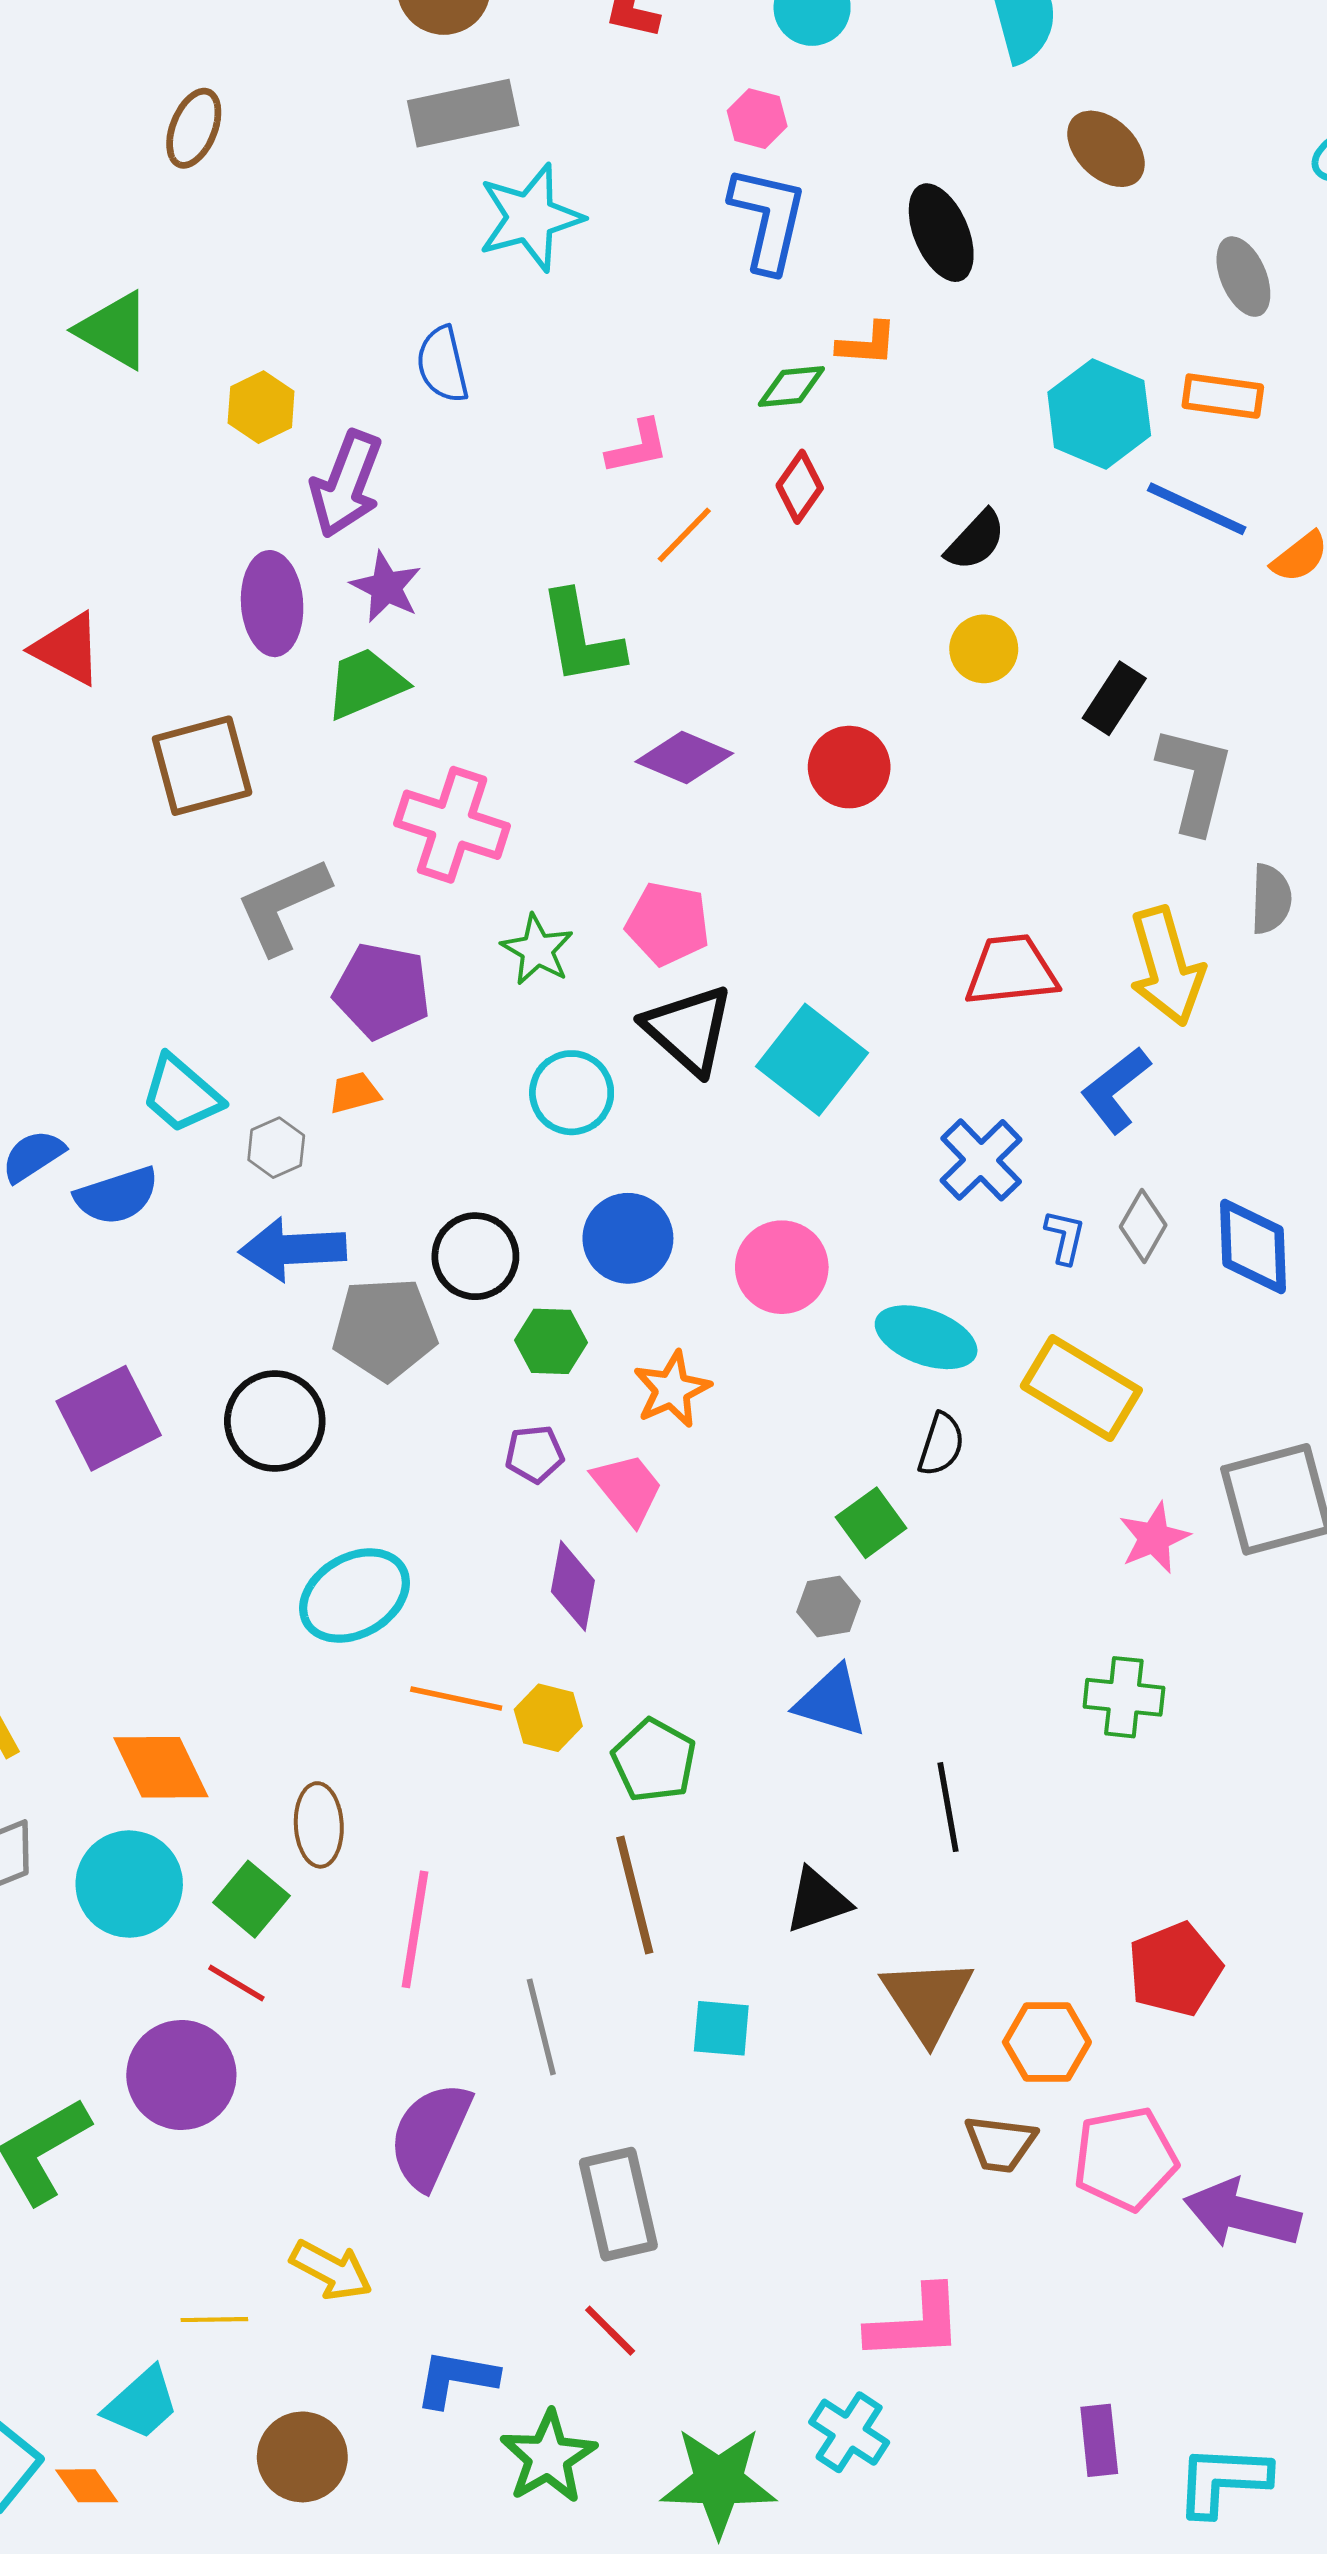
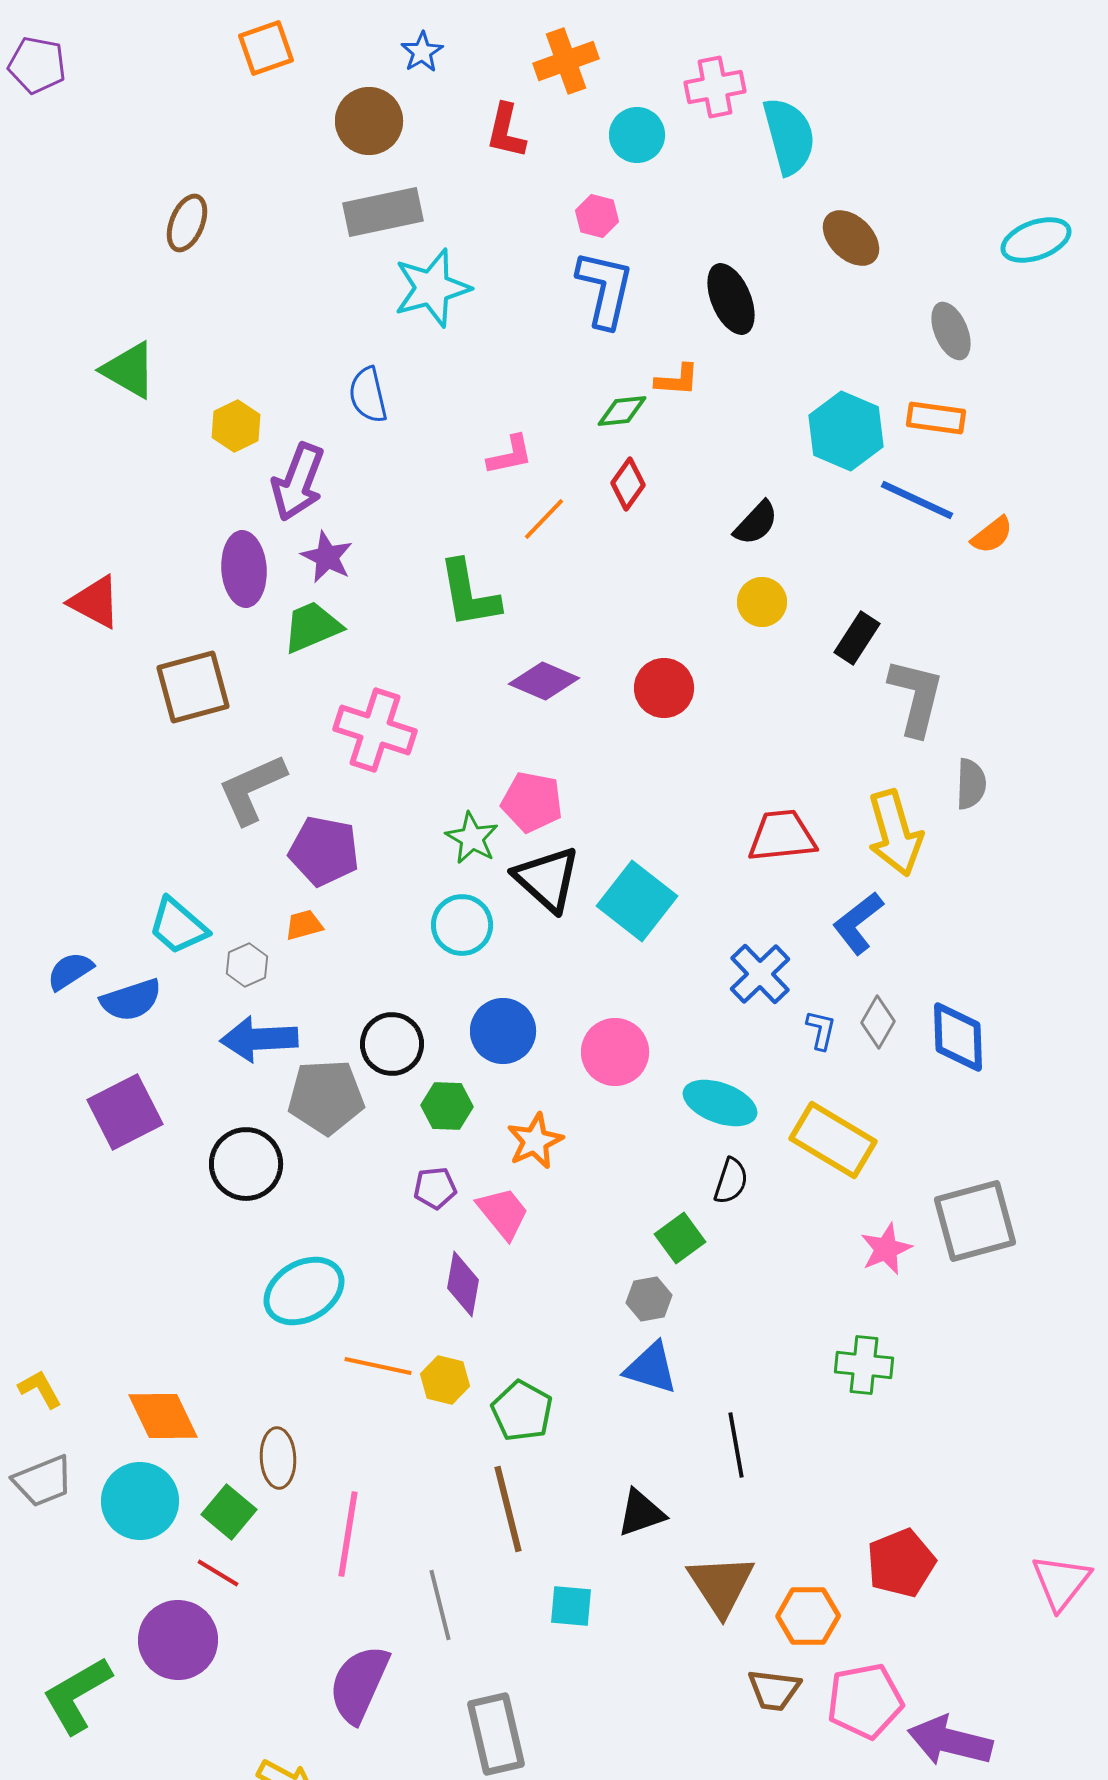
green star: (537, 950) -> (472, 838), moved
purple square: (109, 1418) -> (125, 1112), moved

